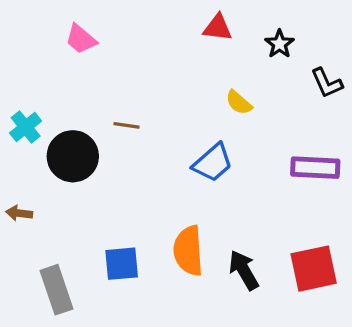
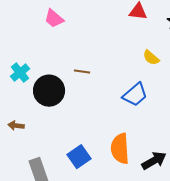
blue square: (122, 264) -> (79, 157), turned -30
black arrow: (244, 270) -> (154, 161), turned 90

